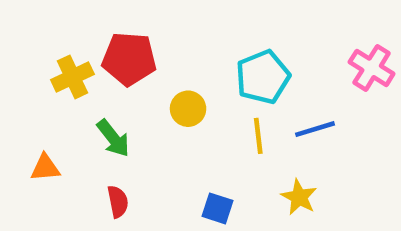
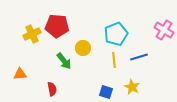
green arrow: (113, 138) -> (64, 61), moved
blue square: (217, 208) -> (106, 92), moved

